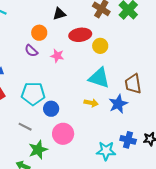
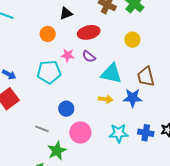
yellow circle: (100, 46) -> (132, 40), moved
purple semicircle: (31, 51) -> (89, 56), moved
cyan pentagon: (33, 94) -> (49, 72), moved
blue star: (118, 104) -> (133, 98), turned 30
cyan star: (106, 151) -> (119, 133), moved

